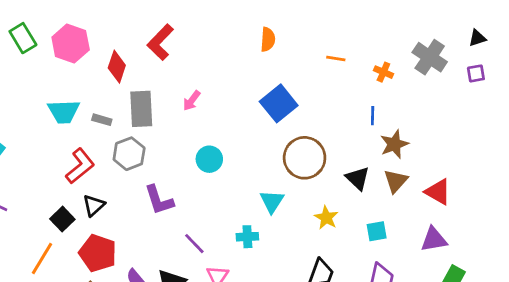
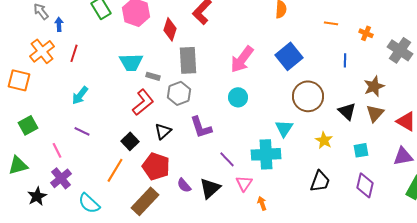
gray cross: (430, 57) -> (400, 50), moved
pink arrow: (192, 101) -> (242, 59), moved, size x1.8
blue line: (373, 116) -> (345, 60), moved
gray rectangle: (102, 120) -> (153, 76), moved
black triangle: (94, 205) -> (163, 131), moved
cyan cross: (247, 237) -> (266, 154), size x1.8

